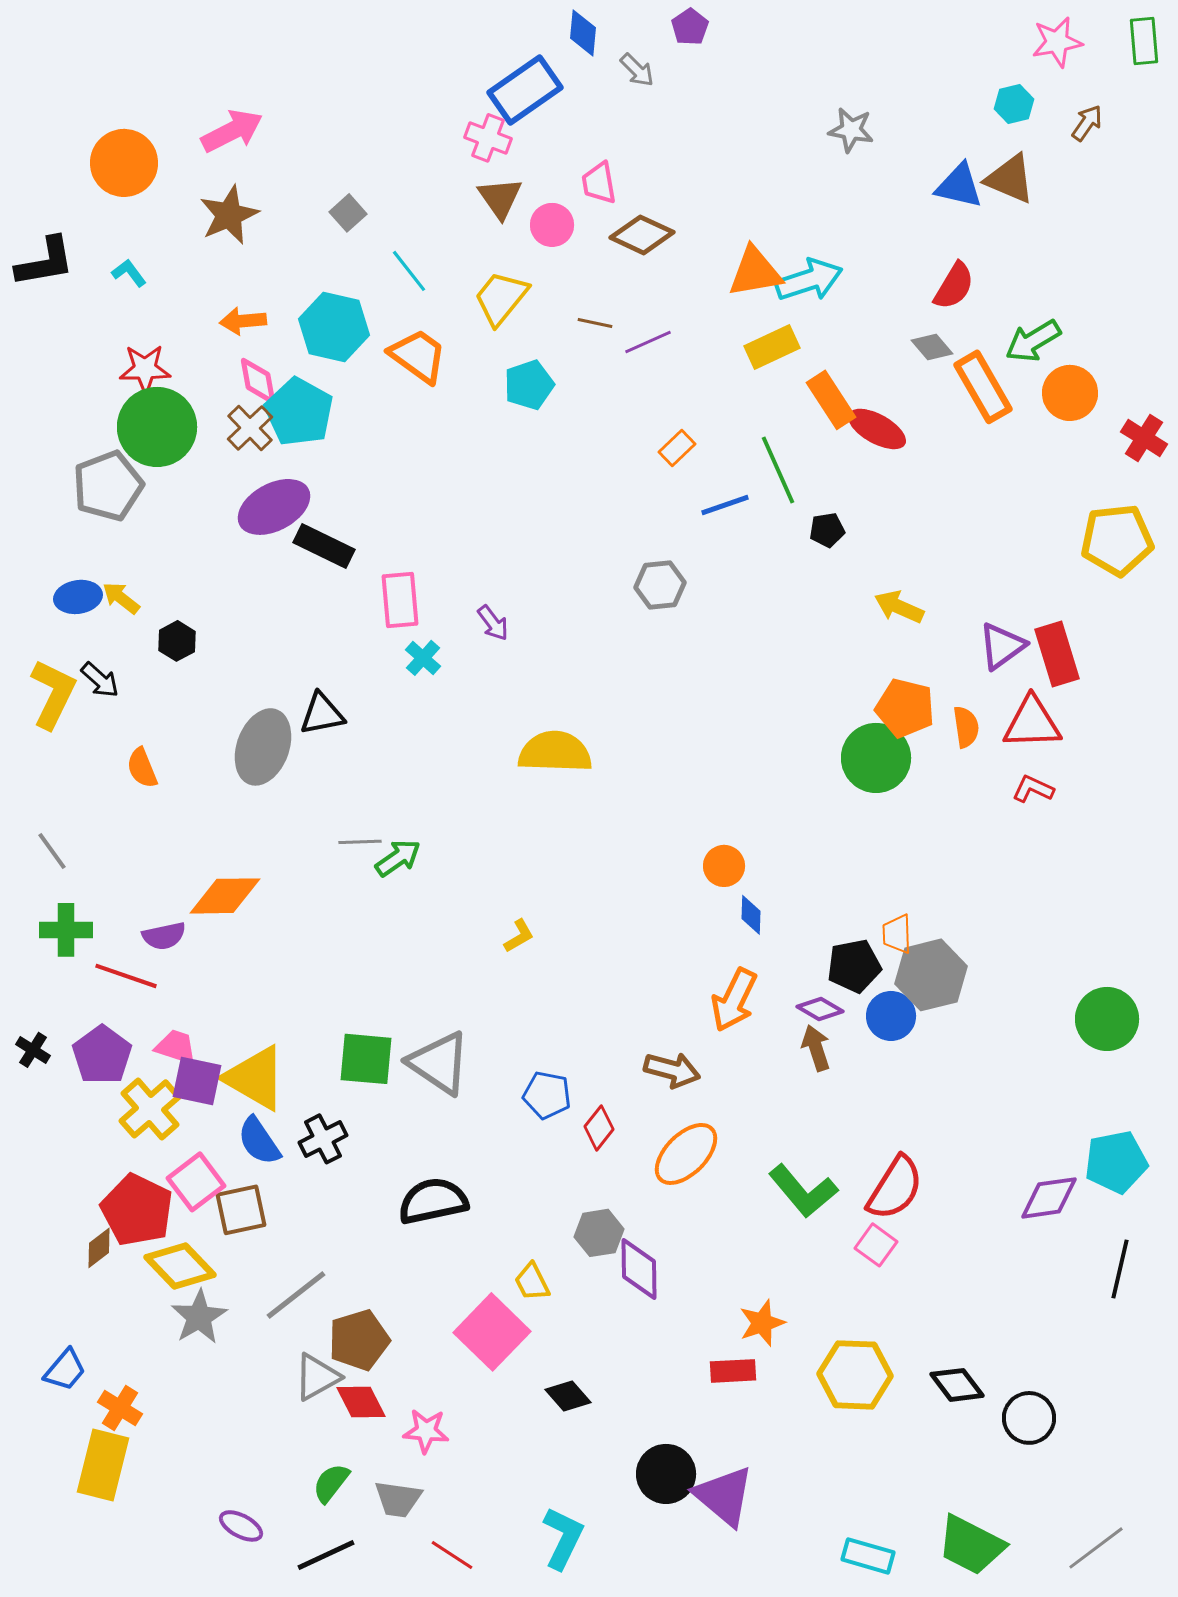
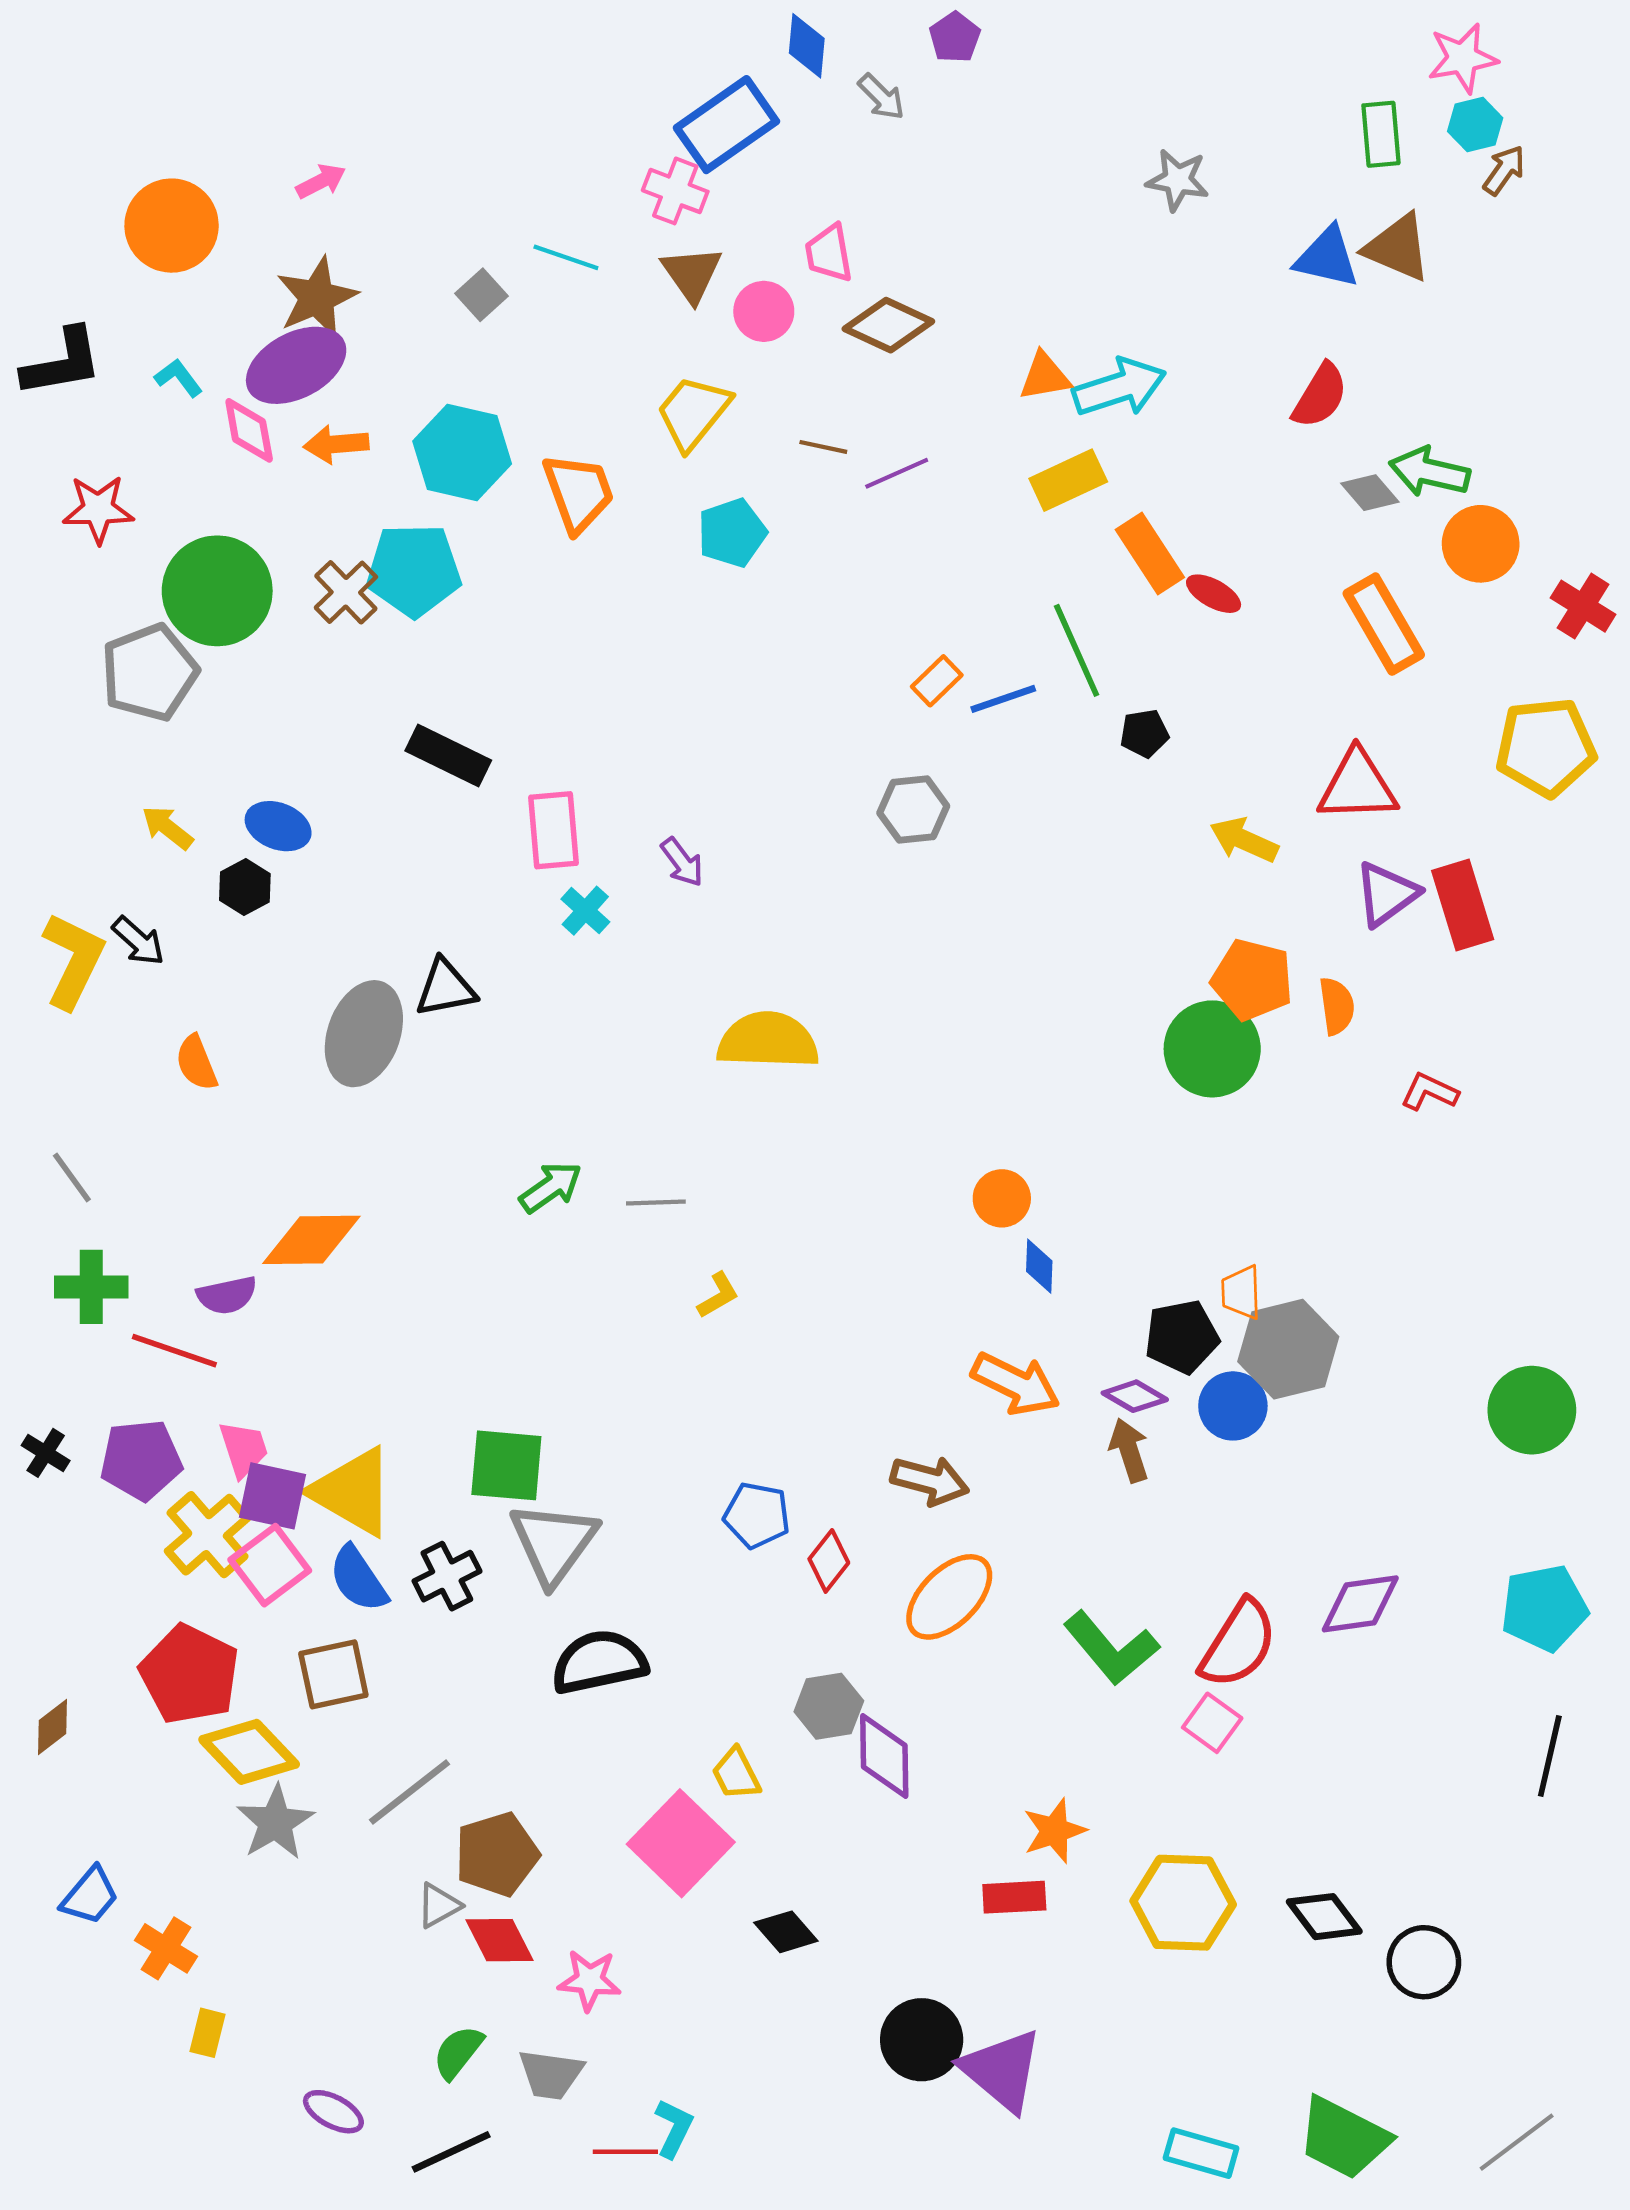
green rectangle: (1144, 41) -> (1381, 134), moved
cyan hexagon: (1014, 104) -> (1475, 125), moved
pink arrow: (232, 131) -> (321, 181), size x0.6
cyan line: (409, 271) -> (566, 257), moved, turned -33
orange triangle: (755, 272) -> (1045, 376), size x0.7
green arrow: (1033, 341) -> (1429, 472), turned 44
gray diamond: (932, 347) -> (1370, 493), moved
orange trapezoid: (418, 356) -> (578, 493), turned 34
red star: (145, 369) -> (98, 509), moved
pink diamond: (258, 381) -> (249, 430), moved
orange rectangle: (983, 387) -> (1384, 624), moved
cyan pentagon: (299, 412) -> (414, 570), turned -30
red ellipse: (877, 429) -> (1214, 594), size x0.7
orange rectangle: (677, 448) -> (937, 681), moved
purple ellipse: (274, 507) -> (296, 365), moved
blue ellipse: (78, 597) -> (278, 826), moved, turned 30
red triangle: (1032, 723) -> (1357, 786), moved
gray line: (360, 842) -> (656, 1203), moved
orange arrow: (734, 1000) -> (1016, 1384), turned -90
pink trapezoid: (176, 1047) -> (243, 1449), turned 54
purple pentagon: (102, 1055) -> (141, 1460), turned 30
gray triangle: (439, 1063) -> (553, 1543), moved, turned 32
pink square: (196, 1182) -> (270, 1565), moved
purple diamond: (1049, 1198) -> (1360, 1604), moved
brown diamond: (99, 1248) -> (53, 1727), moved
gray triangle: (317, 1377) -> (439, 1905), size x0.7
yellow rectangle: (103, 1465) -> (208, 2033), moved, size x0.5
cyan L-shape: (563, 1538) -> (674, 2128), moved, size x0.7
red line: (452, 1555) -> (625, 2152), turned -33

